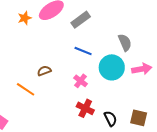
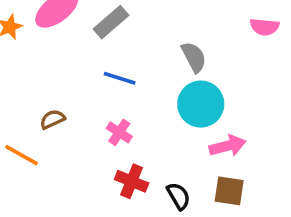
cyan circle: (112, 67) -> (201, 104), moved
pink arrow: (142, 69) -> (228, 146), moved

